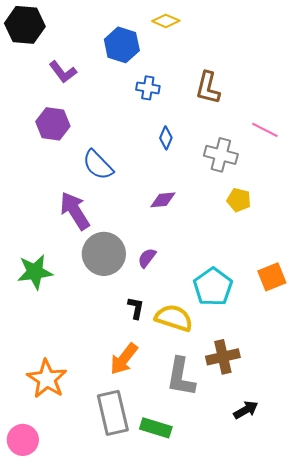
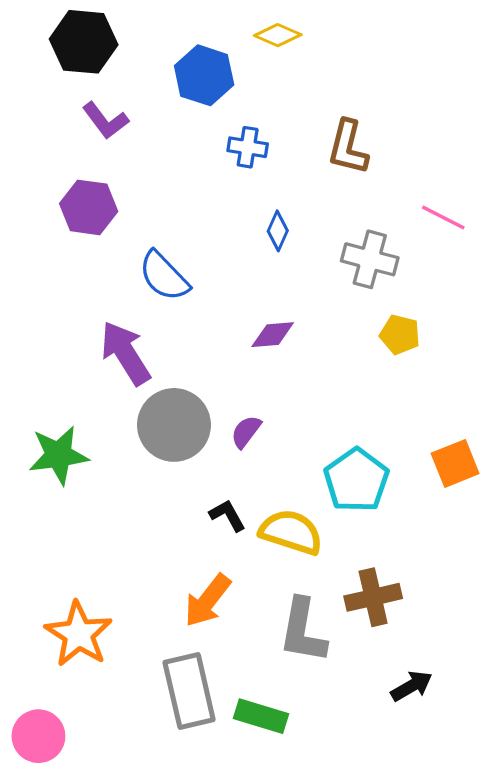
black hexagon: (25, 25) -> (84, 42), moved
black L-shape: (136, 308) -> (228, 515), turned -40

